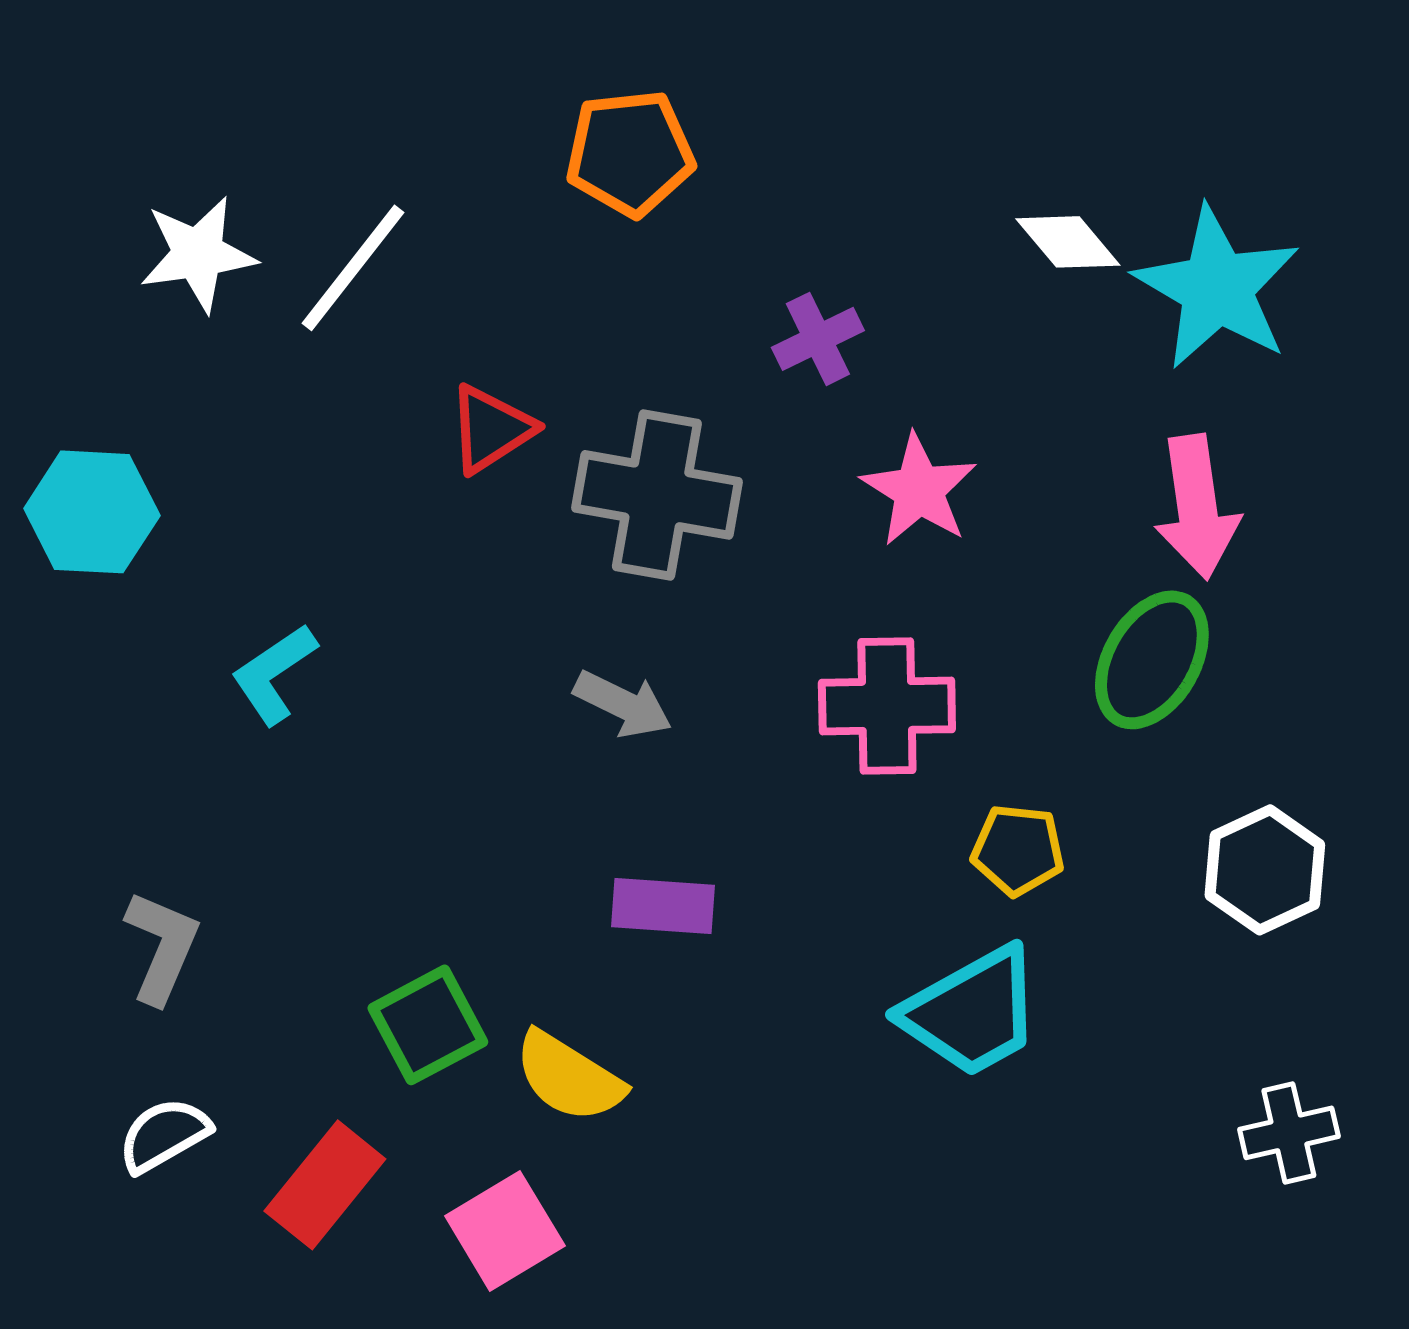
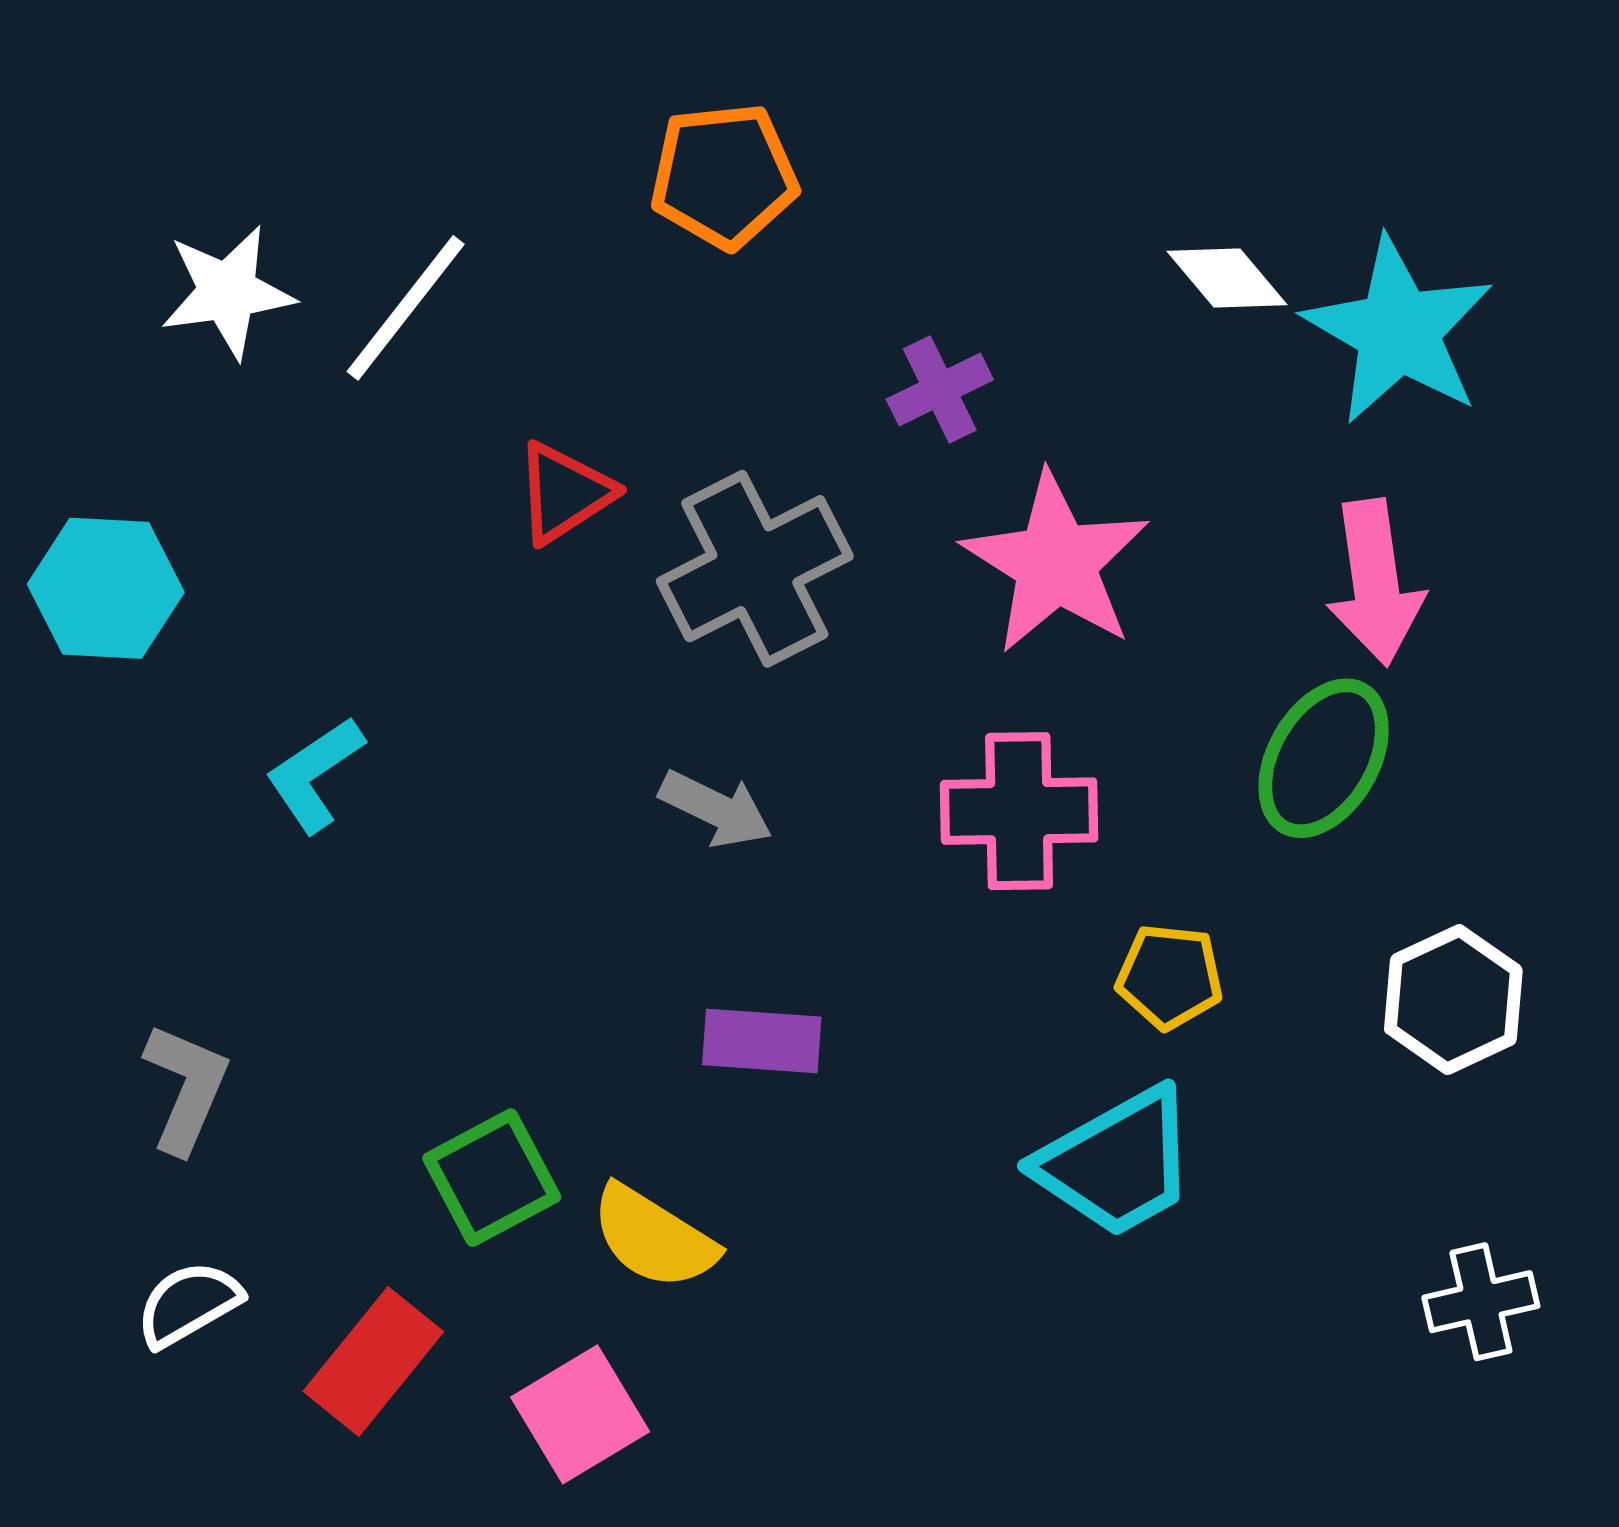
pink star: (919, 490) -> (1056, 563), size x1.4
gray cross: (657, 495) -> (755, 569), turned -37

